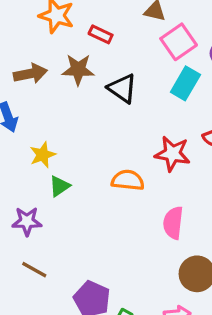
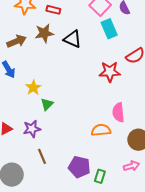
cyan rectangle: (185, 83) -> (109, 29), turned -42
orange semicircle: (128, 180) -> (101, 130), moved
brown line: (34, 270) -> (42, 156), turned 49

